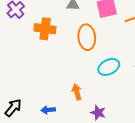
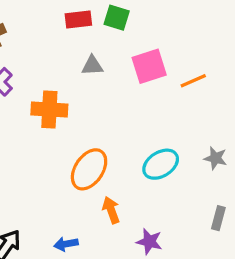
orange ellipse: (87, 37) -> (89, 169), moved, turned 45

